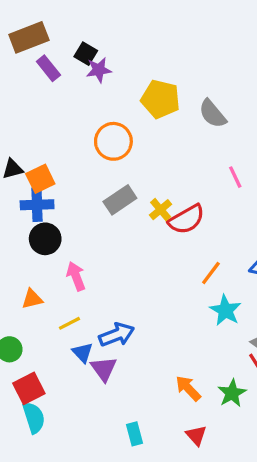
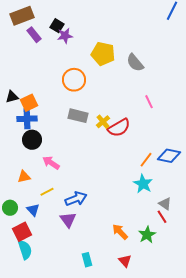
gray rectangle: (120, 200) -> (78, 116), turned 48
orange line: (211, 273) -> (146, 160), moved
pink arrow: (76, 276) -> (51, 163), turned -36
blue triangle: (83, 353) -> (33, 210), moved

